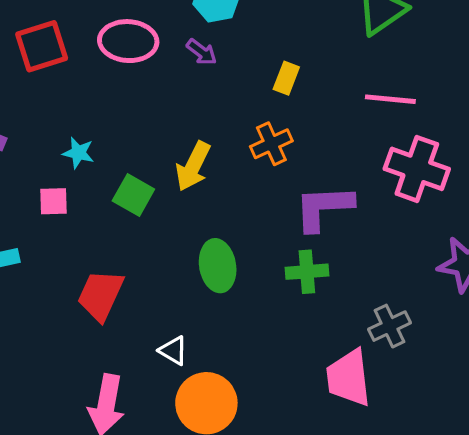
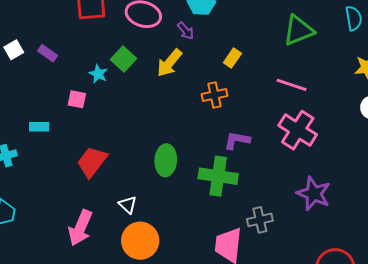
yellow arrow: (193, 166) -> (169, 63), moved
green square: (133, 195) -> (123, 59), moved
purple L-shape: (324, 208) -> (237, 140), size x0.7
green cross: (307, 272) -> (218, 176), size x1.5

